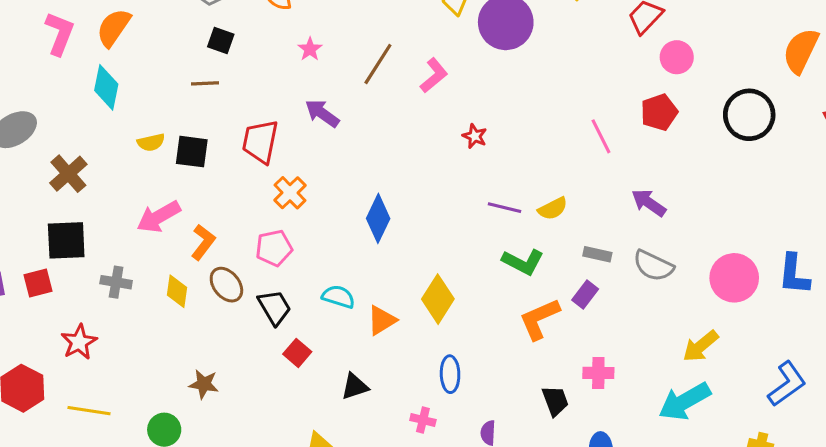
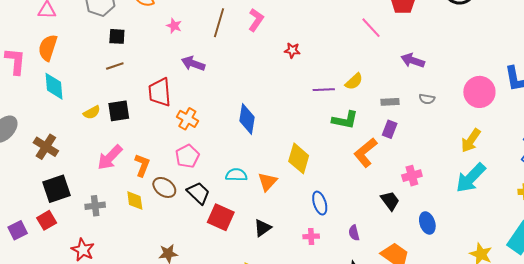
gray semicircle: (653, 266) -> (427, 99), size x0.6
red square: (297, 353) -> (221, 217), size x1.5

